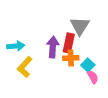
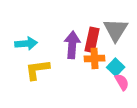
gray triangle: (80, 26) -> (116, 30), moved
yellow L-shape: (25, 67) -> (37, 70), turned 40

